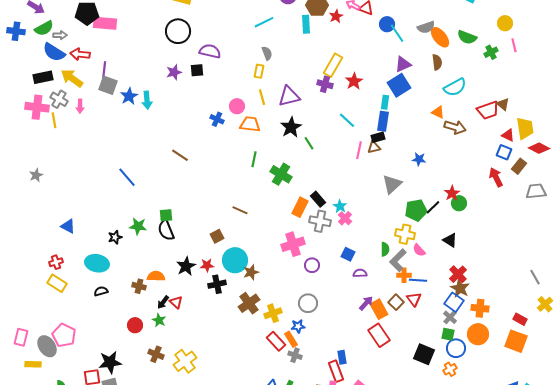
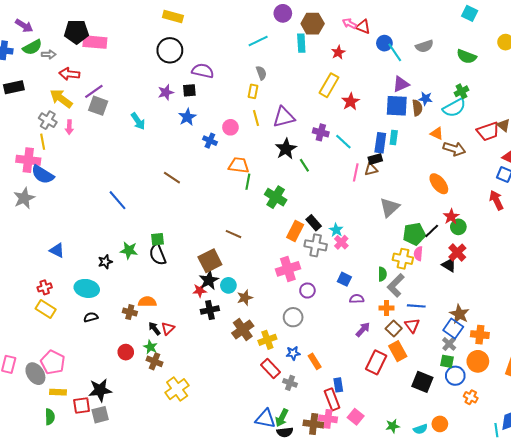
red star: (336, 16) -> (338, 52), moved
orange ellipse: (440, 37) -> (439, 184), moved
blue semicircle: (54, 52) -> (43, 175), moved
green cross: (491, 52) -> (461, 91), moved
brown semicircle: (437, 62) -> (417, 108), moved
purple line: (104, 71) -> (94, 91), turned 48
black rectangle: (43, 77) -> (14, 87), moved
purple cross: (325, 84) -> (321, 132), moved
blue square: (399, 85) -> (397, 106), turned 35
blue star: (129, 96) -> (187, 117), moved
cyan arrow: (147, 100) -> (138, 121), turned -30
cyan rectangle: (385, 102) -> (394, 138), moved
pink cross: (37, 107) -> (28, 160), moved
orange trapezoid: (250, 124) -> (239, 165), moved
blue star: (419, 159) -> (425, 99), moved
gray star: (36, 175) -> (24, 198), size x1.5
brown square: (217, 236) -> (210, 261), size x1.6
pink semicircle: (419, 250) -> (418, 254), moved, turned 48
cyan circle: (235, 260) -> (228, 285), size x0.6
black star: (186, 266) -> (209, 280), moved
red cross: (458, 274) -> (457, 253), moved
orange cross: (404, 275) -> (386, 308), moved
black arrow: (163, 302) -> (154, 328), turned 104
red triangle: (176, 302) -> (168, 328), turned 32
gray circle: (308, 303) -> (293, 317), moved
orange rectangle: (379, 309) -> (398, 351), moved
red rectangle: (379, 335) -> (376, 362), turned 60
orange rectangle: (291, 339) -> (315, 361), moved
brown cross: (156, 354) -> (154, 361), moved
yellow rectangle: (33, 364) -> (58, 392), moved
orange cross: (450, 369) -> (471, 397), moved, turned -32

